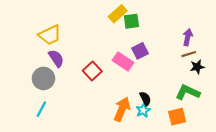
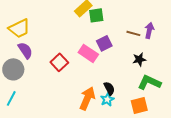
brown line: (189, 54) -> (133, 33), moved, turned 32
black star: (197, 67) -> (139, 59), moved

